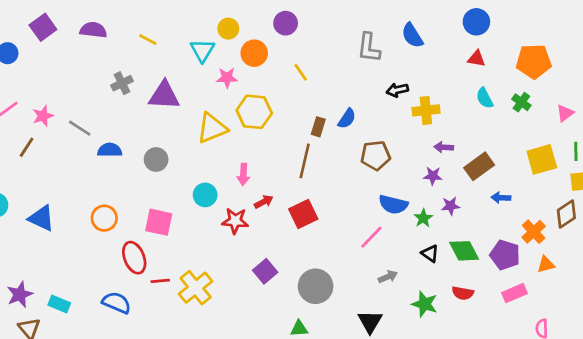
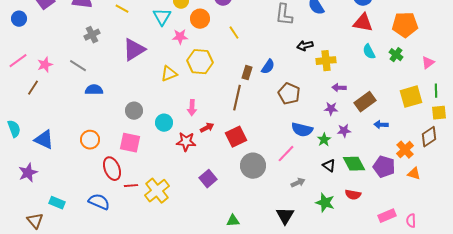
red triangle: (476, 59) -> (363, 23), size x1.5
gray cross: (122, 83) -> (92, 35), moved
purple triangle: (164, 95) -> (134, 50), turned -35
gray line: (80, 128) -> (78, 66), moved
yellow triangle: (212, 128) -> (169, 74), size x0.7
brown pentagon: (376, 155) -> (289, 94), turned 30
gray circle: (156, 159) -> (134, 111), moved
orange triangle: (546, 264) -> (414, 174), turned 32
gray circle: (316, 286) -> (253, 166), moved
pink rectangle: (515, 293) -> (387, 216), moved
purple star: (20, 294) -> (28, 173), moved

